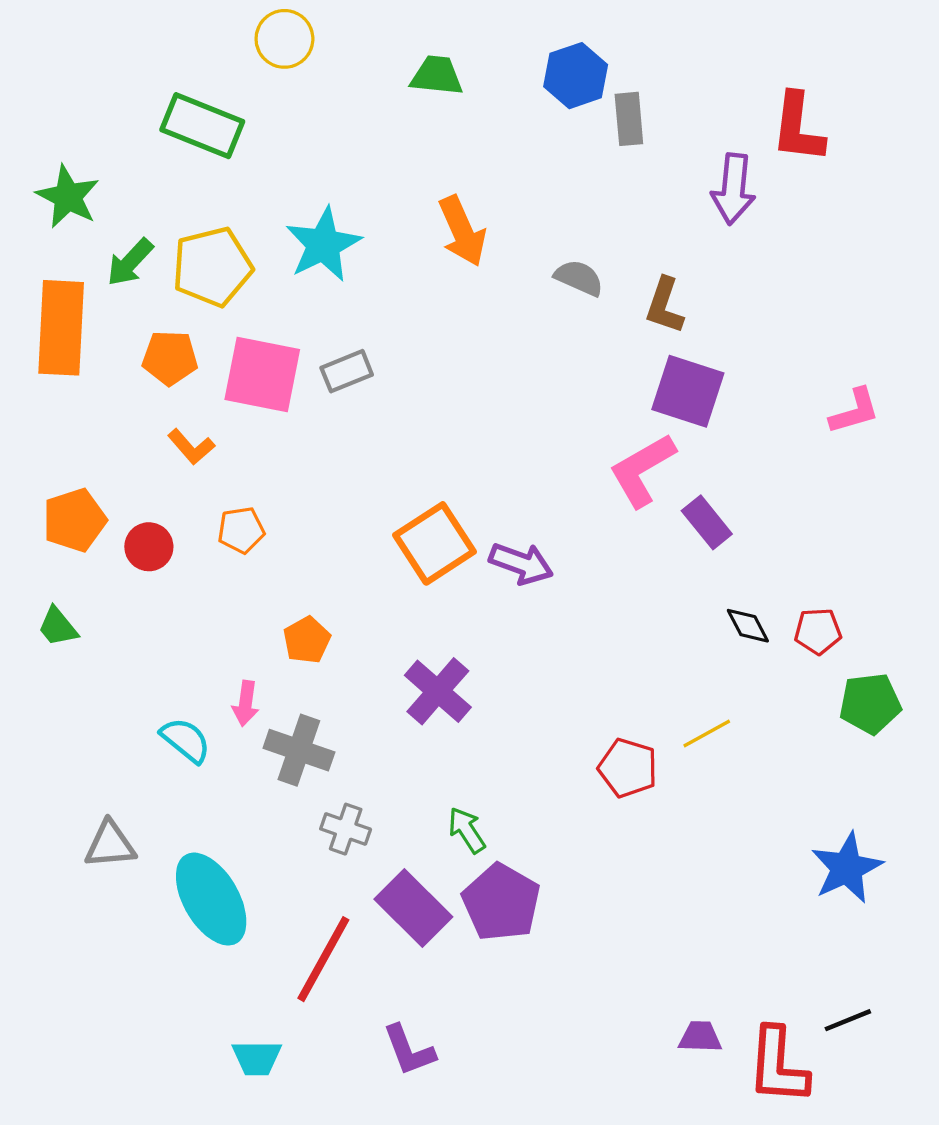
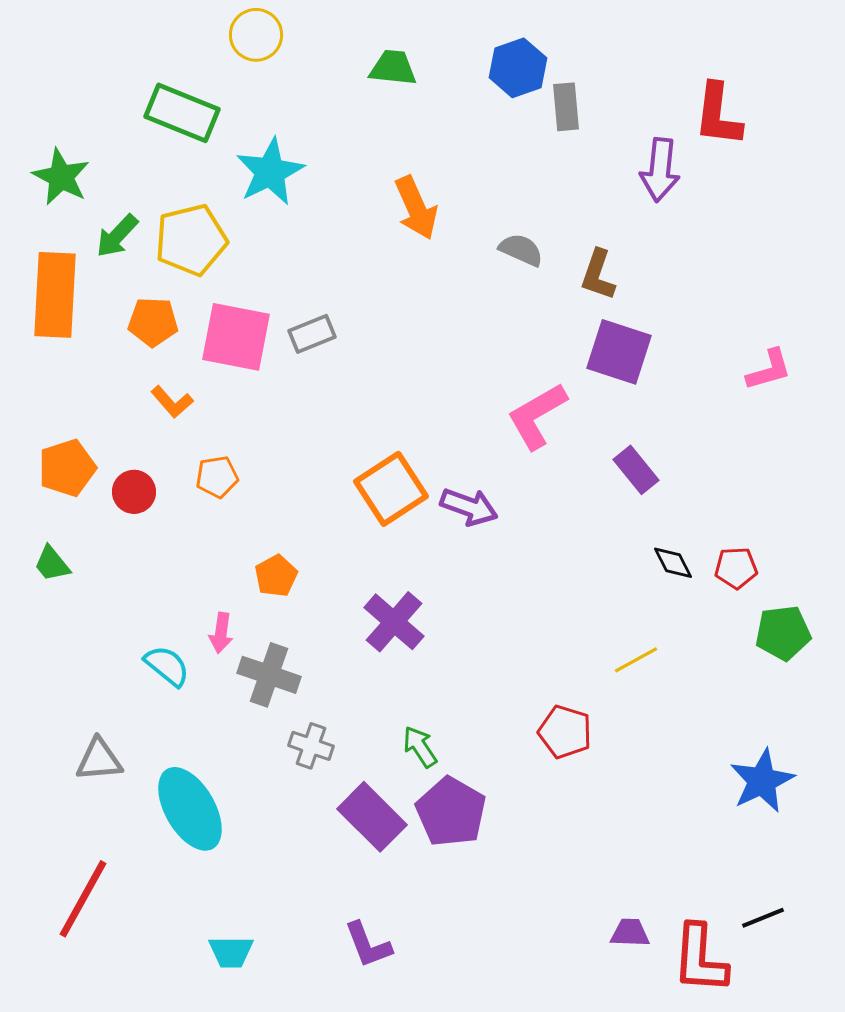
cyan star: (323, 244) -> (270, 172), moved
pink L-shape: (642, 470) -> (537, 416), moved
red pentagon: (628, 768) -> (565, 732), moved
red line: (323, 959) -> (83, 899), moved

